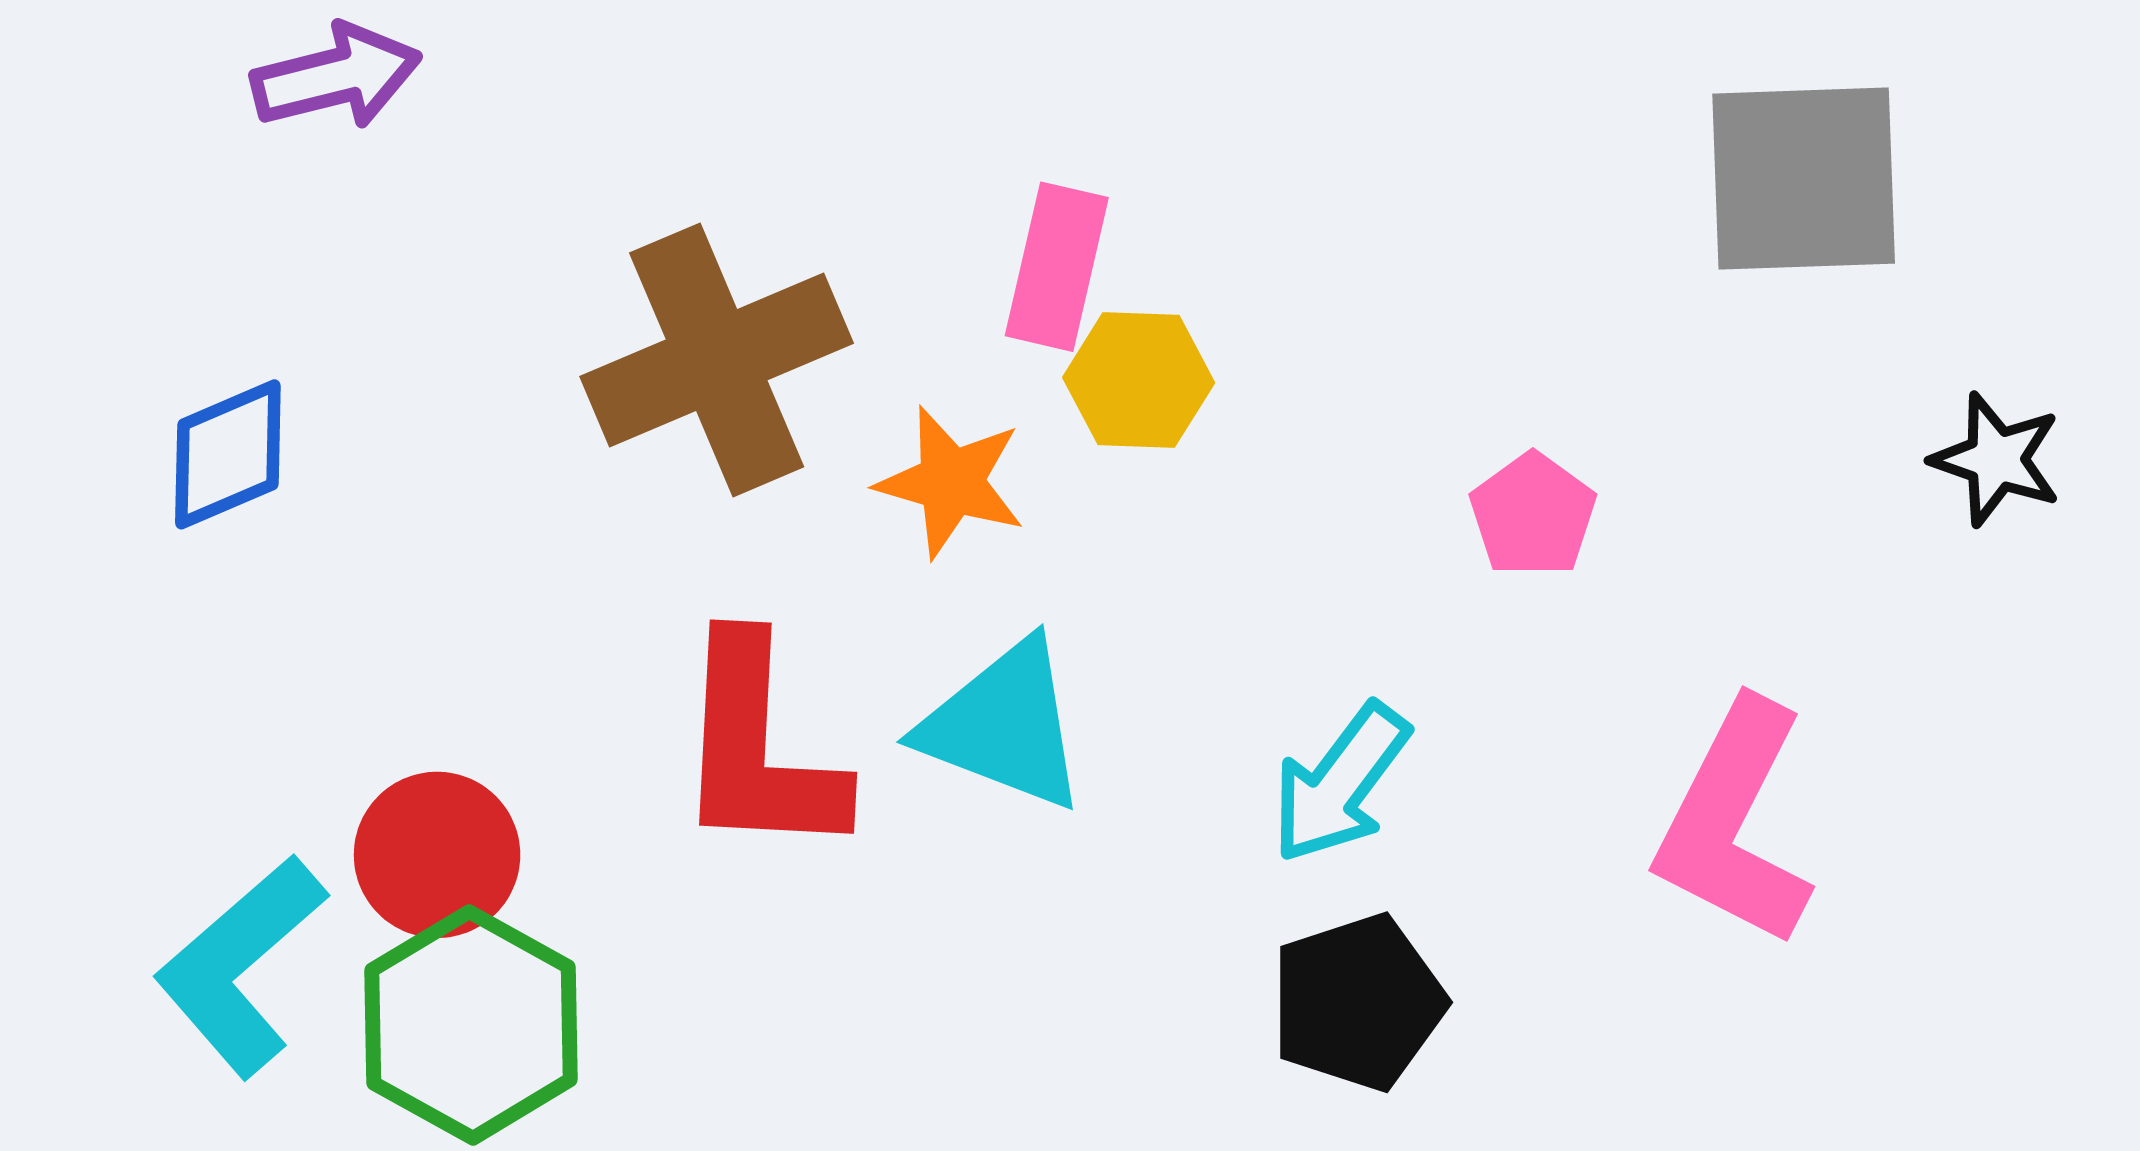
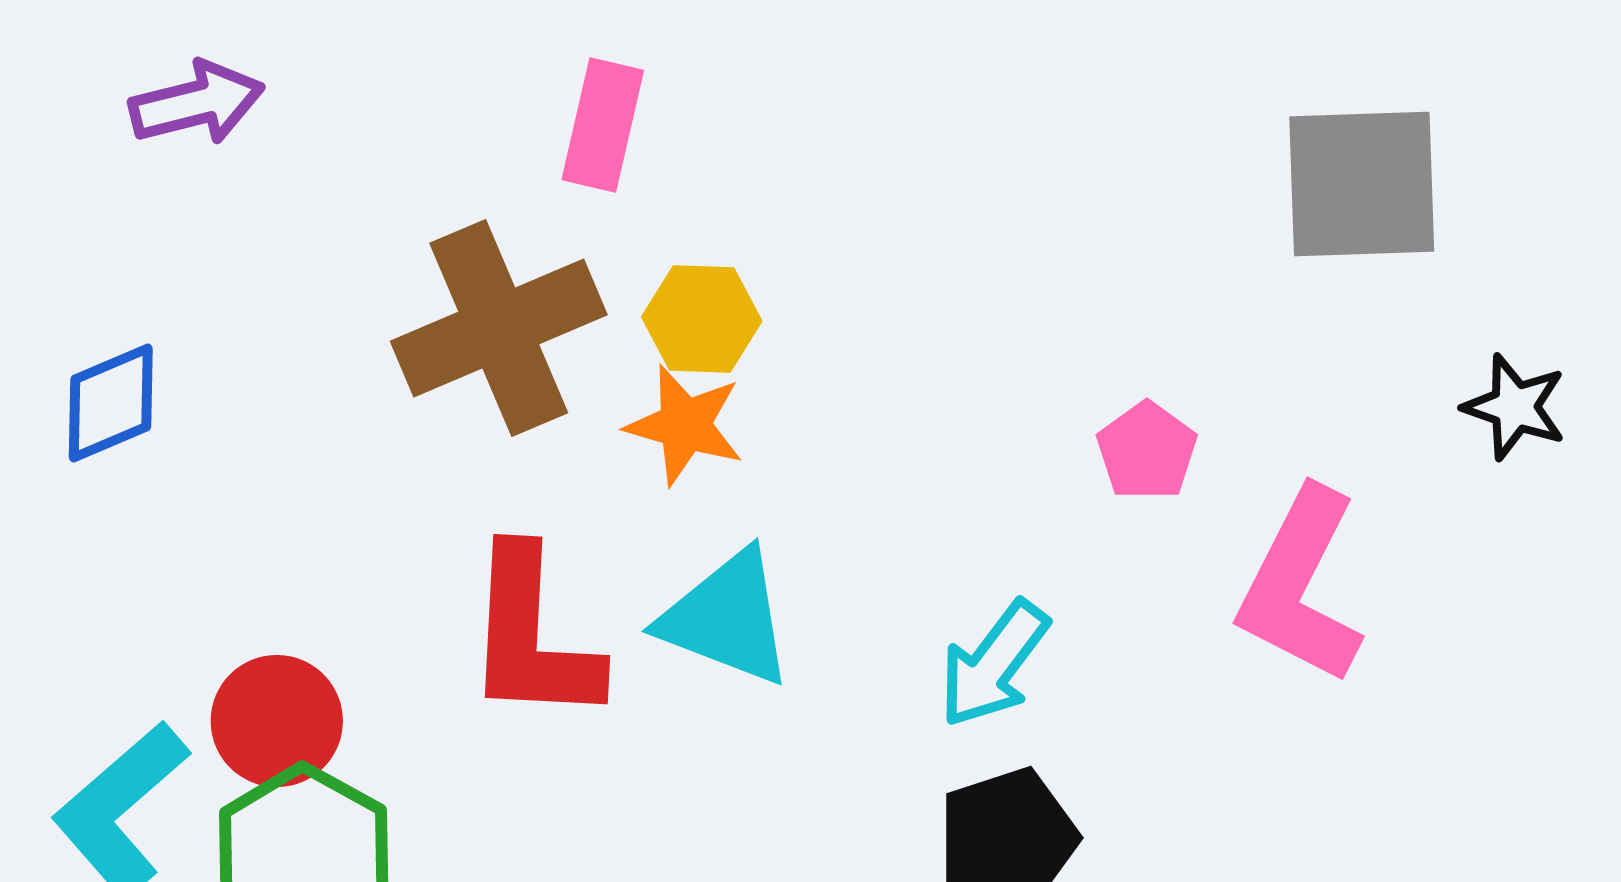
pink rectangle: (1057, 267) -> (603, 125), moved
yellow hexagon: (1139, 380) -> (702, 319), moved
pink L-shape: (1734, 823) -> (1301, 586), moved

